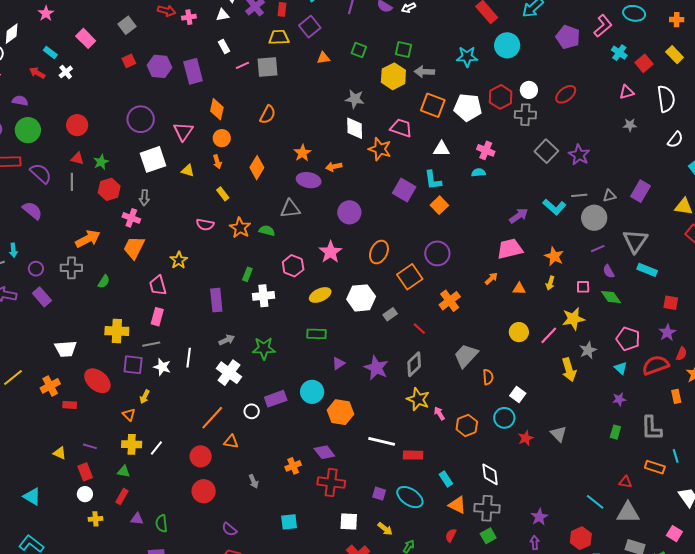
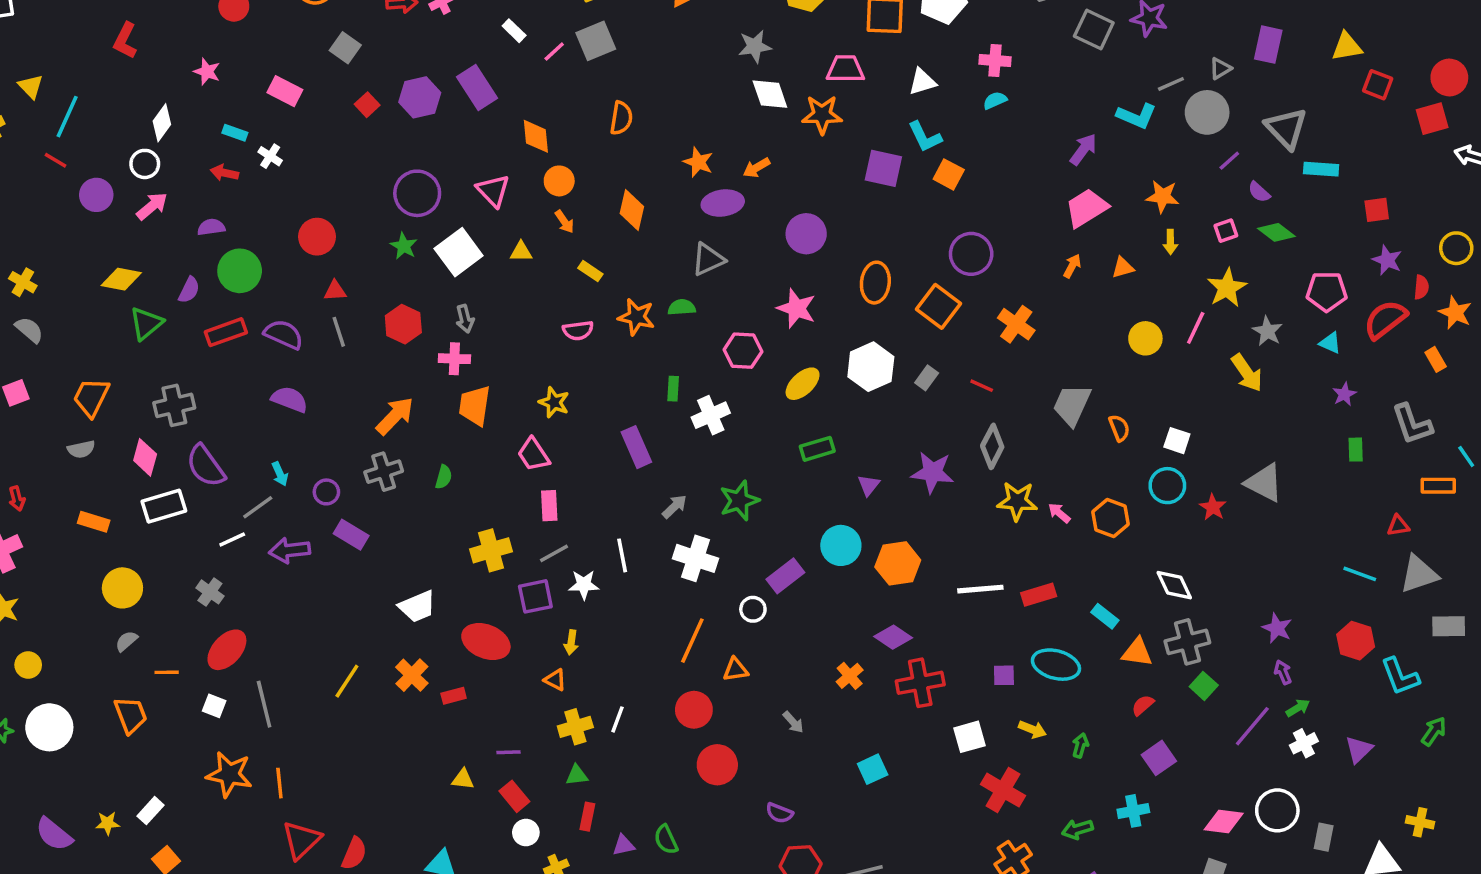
green star: (101, 162) -> (404, 246), moved
gray triangle: (559, 434) -> (1264, 483), size x1.4
red semicircle: (451, 535) -> (1143, 705), turned 40

